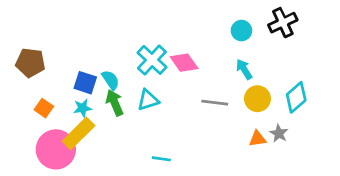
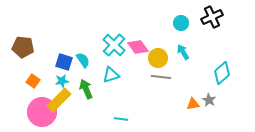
yellow circle: (257, 99) -> (158, 58), moved
green arrow: (115, 103) -> (86, 89), moved

